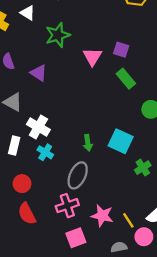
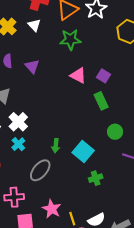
green star: (58, 35) -> (70, 40), moved
pink triangle: (92, 57) -> (78, 75), turned -48
purple triangle: (39, 73) -> (32, 66), moved
pink cross: (67, 206) -> (14, 197), moved

